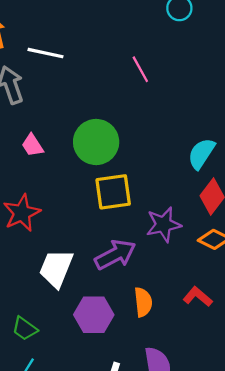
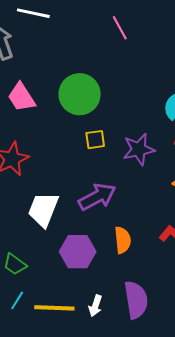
pink trapezoid: (32, 145) -> (21, 97), size x1.4
yellow square: (113, 192) -> (95, 140), size x0.6
purple star: (164, 224) -> (139, 149), moved

